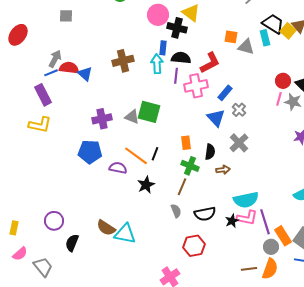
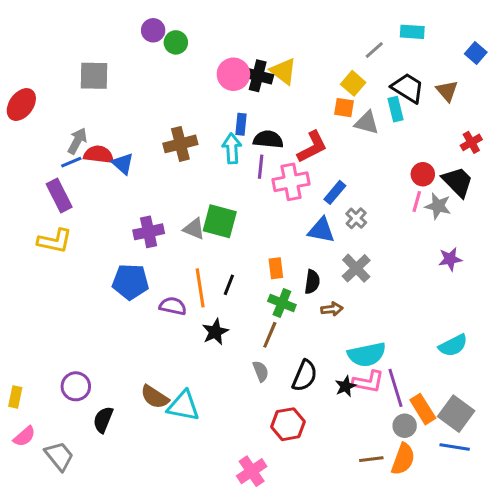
gray square: (66, 16) -> (94, 76), size x1.5
black cross: (177, 28) -> (258, 76), moved
yellow square: (288, 31) -> (353, 83), moved
blue triangle: (216, 118) -> (321, 230), turned -36
orange line: (136, 156) -> (200, 288), turned 45
black semicircle: (205, 214) -> (305, 376), turned -55

